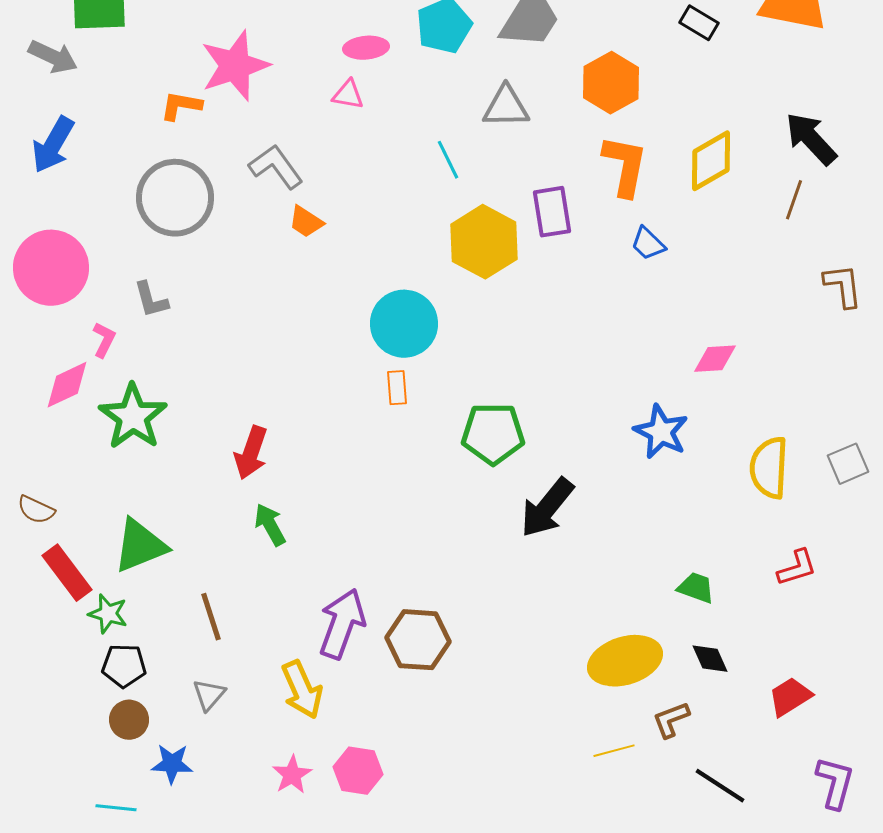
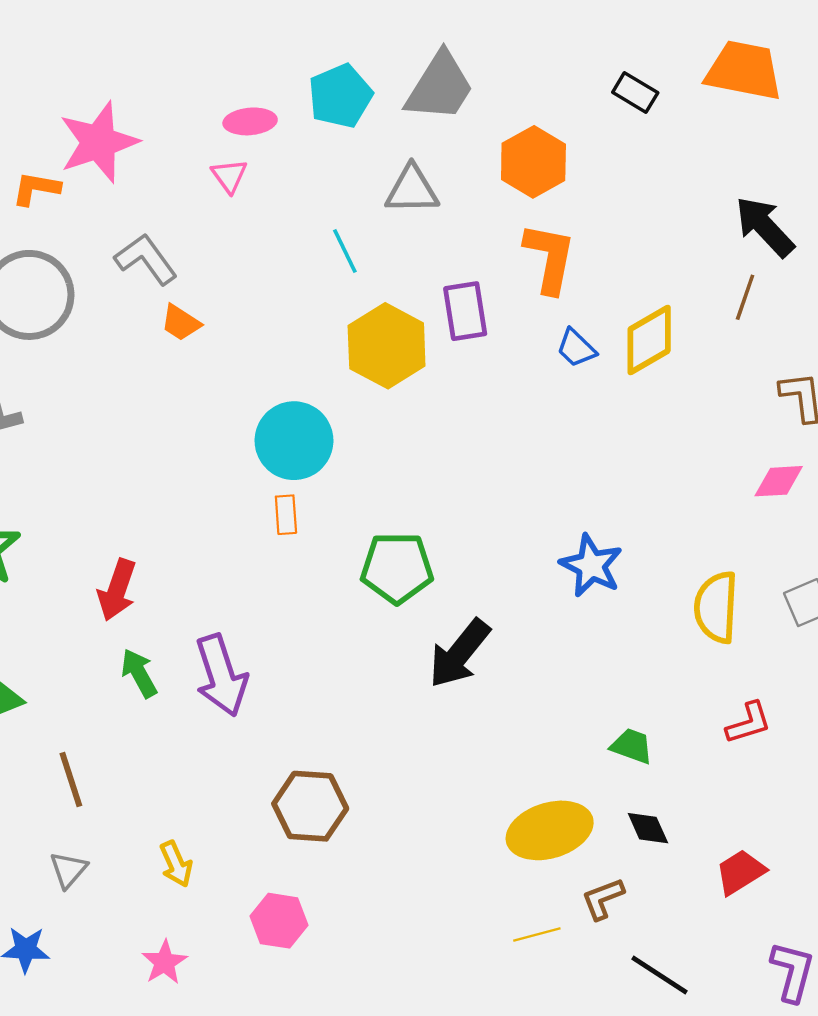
pink triangle: (348, 95) -> (229, 176), turned 44
yellow diamond: (711, 161) -> (649, 340), moved
pink diamond: (715, 359) -> (779, 481), moved
purple arrow: (342, 624) -> (221, 675), moved, turned 142
yellow arrow: (302, 690) -> (176, 864), size x0.7
pink hexagon: (358, 771) -> (279, 921), moved

